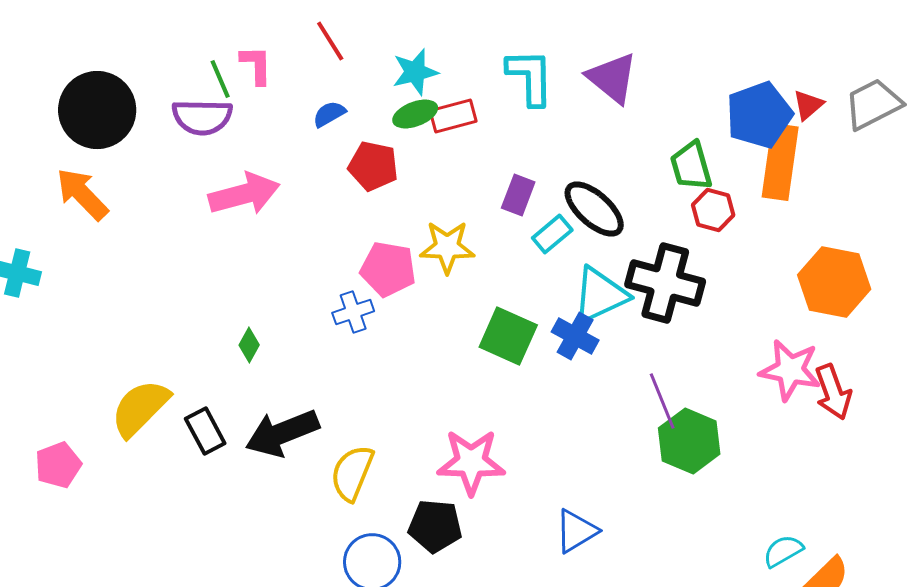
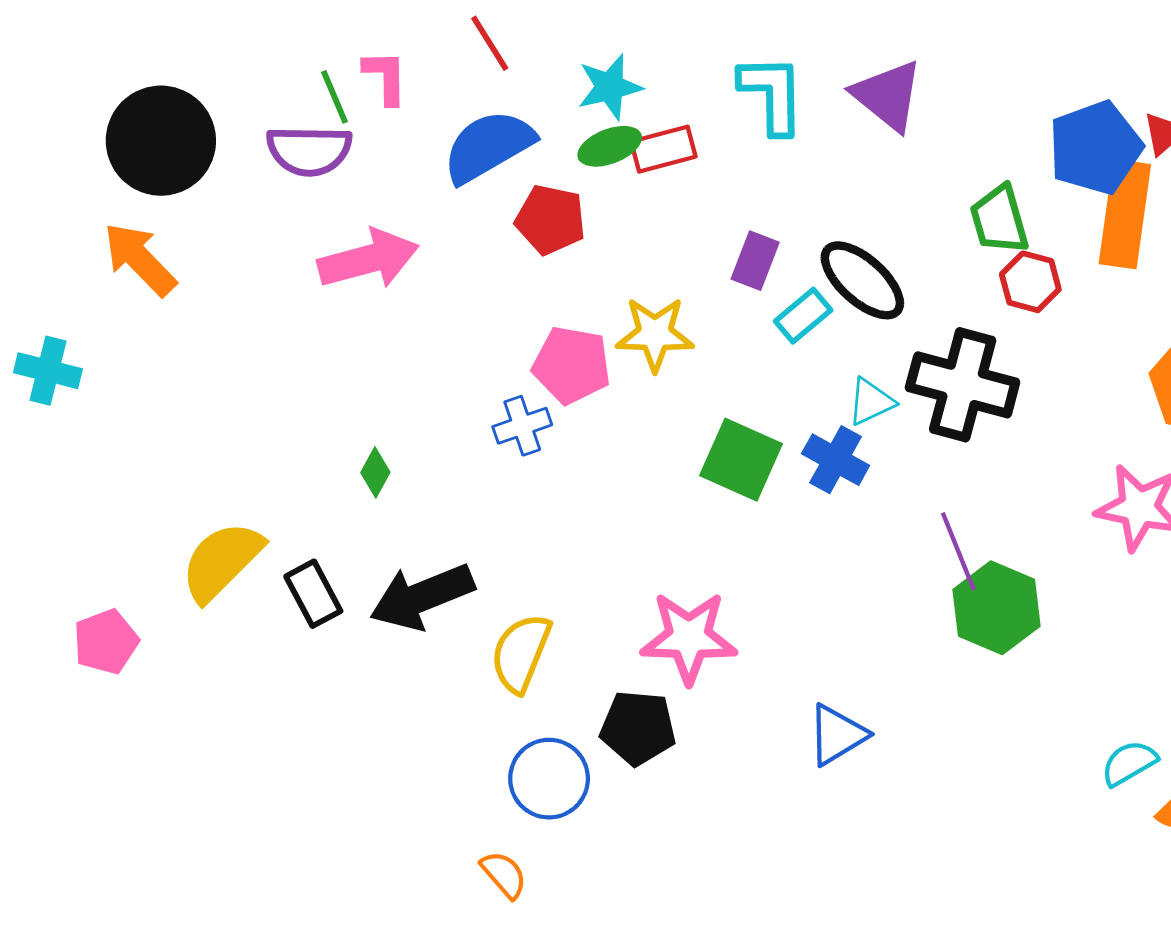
blue semicircle: (329, 114) -> (488, 146), size x2.0
cyan triangle: (600, 295) -> (871, 402), size x0.6

